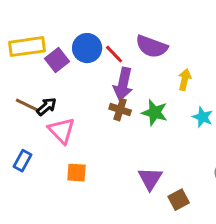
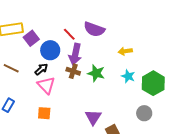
blue circle: (87, 48) -> (50, 50), moved
yellow arrow: (185, 80) -> (125, 51), moved, turned -112
black arrow: (47, 107) -> (41, 69), moved
pink triangle: (62, 131) -> (46, 85), moved

